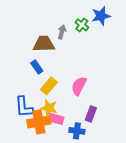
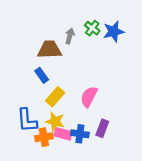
blue star: (101, 16) -> (114, 31), moved
orange cross: (39, 122) -> (44, 137), size x0.7
blue cross: (77, 131) -> (80, 134), moved

